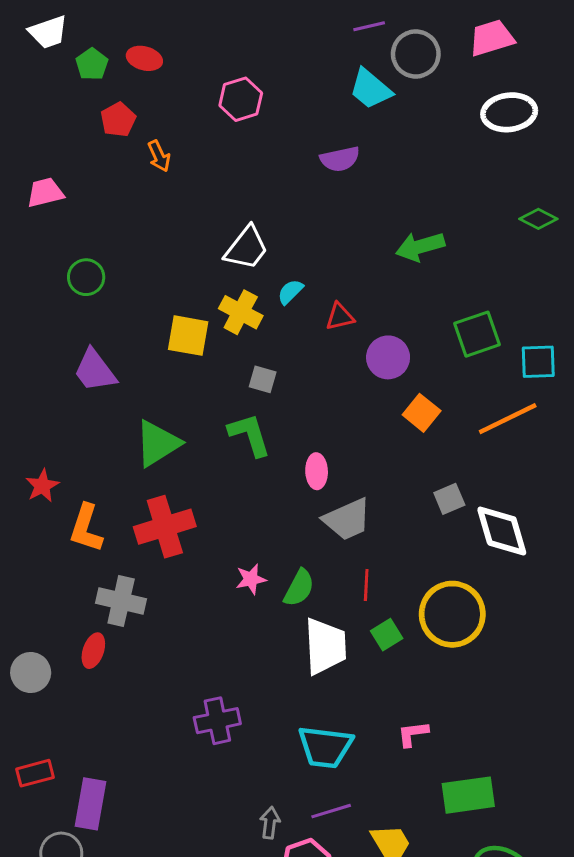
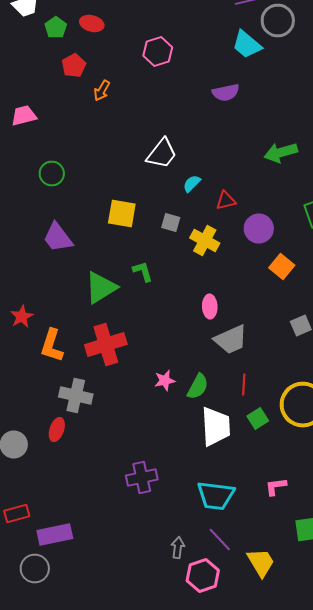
orange arrow: (159, 156) -> (102, 90), turned 55
yellow cross: (241, 312) -> (205, 240), moved
gray square: (263, 379) -> (171, 222), moved
green L-shape: (249, 435) -> (143, 272), moved, size x0.7
purple rectangle: (90, 804) -> (55, 534), turned 68
purple line: (331, 811) -> (220, 540), turned 64

